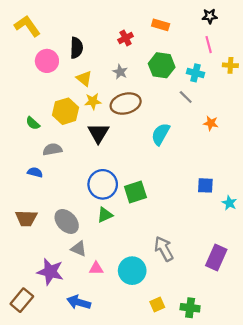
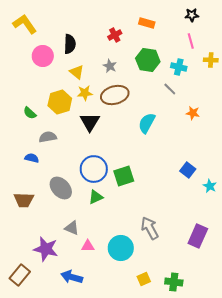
blue square: (205, 185) -> (188, 170), turned 35
gray ellipse: (67, 221) -> (61, 188), moved

